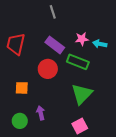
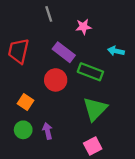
gray line: (53, 12) -> (49, 14), moved
pink star: (82, 39) -> (83, 27), moved
orange square: (22, 88) -> (26, 102), turned 32
green circle: (20, 121) -> (23, 130), moved

